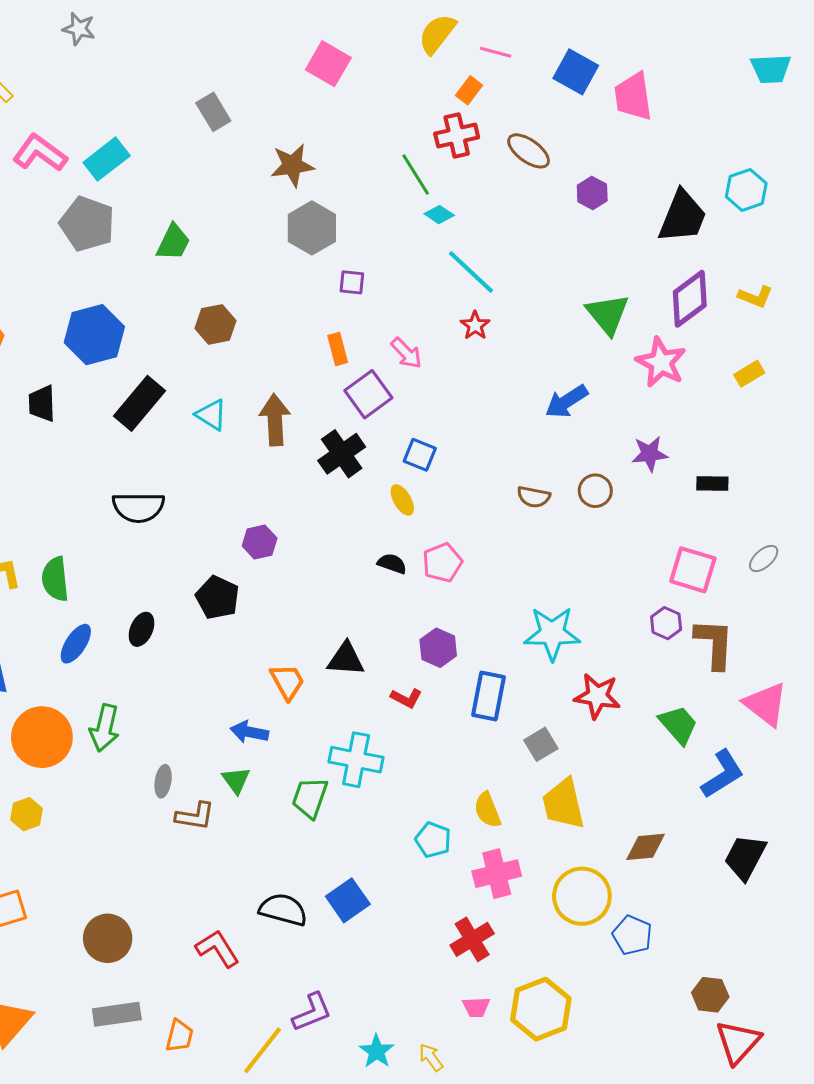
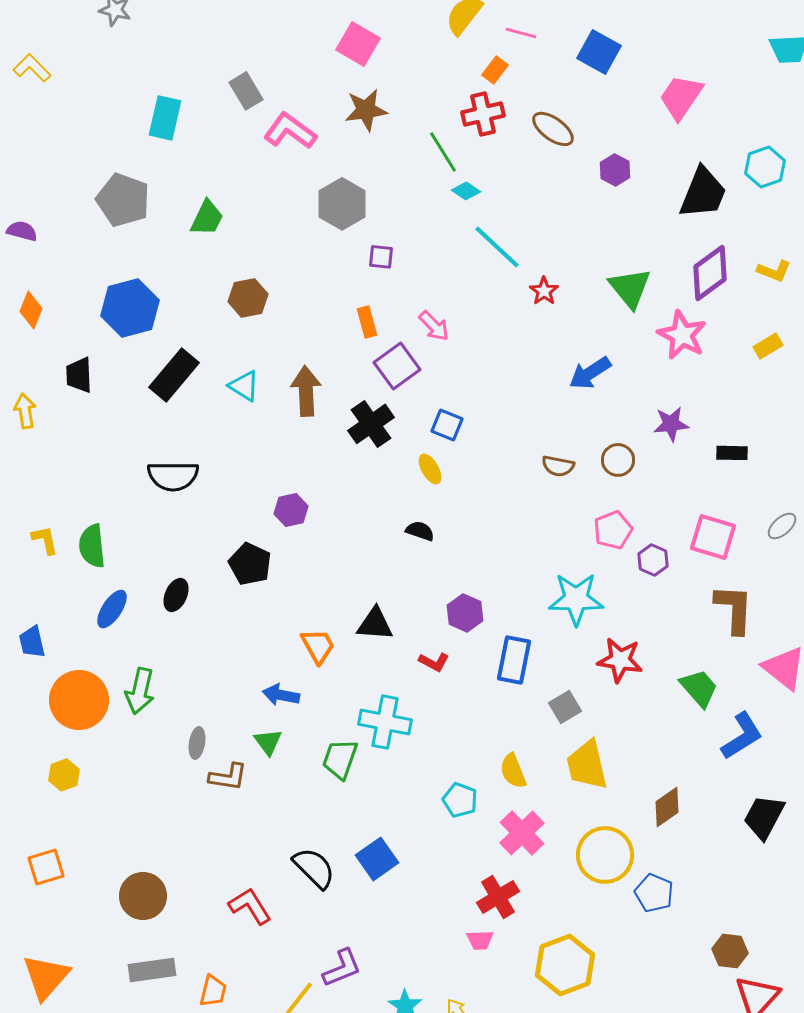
pink trapezoid: (633, 96) -> (681, 97), moved, turned 42
pink L-shape: (40, 153) -> (290, 131), moved
cyan rectangle: (107, 159) -> (165, 118), moved, turned -39
brown star: (292, 165) -> (366, 110), moved
red star: (475, 325) -> (544, 291), moved
pink pentagon: (442, 563) -> (613, 530), moved
purple hexagon: (666, 623) -> (653, 560), moved
brown diamond: (646, 847) -> (667, 807), turned -30
pink cross: (497, 874) -> (522, 833), turned -30
black semicircle: (283, 910) -> (314, 868), turned 30
pink trapezoid: (476, 1007) -> (480, 940), moved

